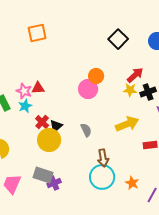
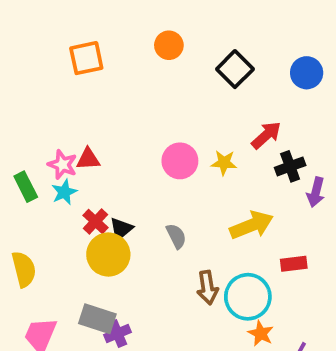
orange circle: (96, 76) -> (169, 45), moved
yellow star: (130, 90) -> (224, 163), moved
cyan circle: (102, 177) -> (248, 297), moved

